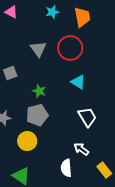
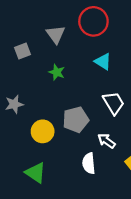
gray triangle: (38, 49) -> (56, 34), moved
gray pentagon: (37, 115) -> (76, 120), moved

